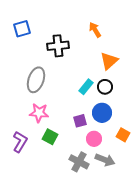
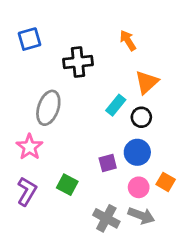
cyan rectangle: (86, 87) -> (116, 105), moved
pink star: (39, 113) -> (29, 147), moved, turned 30
pink circle: (94, 139) -> (139, 187), moved

